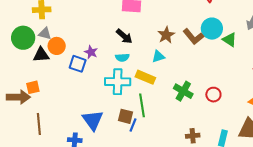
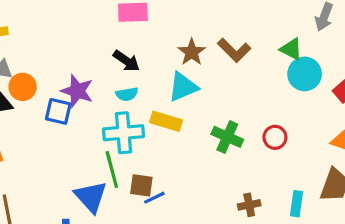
cyan circle: (212, 29) -> (305, 74), moved
purple star: (91, 52) -> (77, 91), size x1.5
cyan triangle: (158, 56) -> (183, 87), size x1.5
green line: (142, 105) -> (112, 170), moved
blue line: (133, 125) -> (154, 198), turned 48

